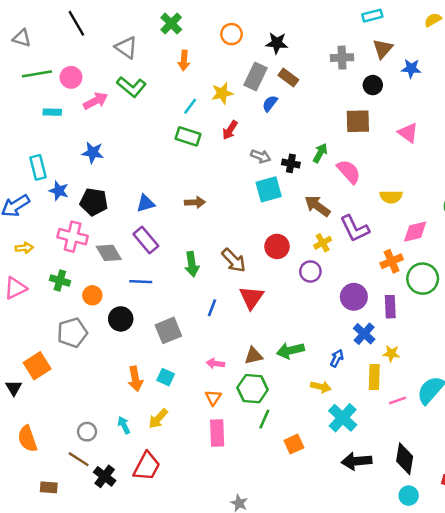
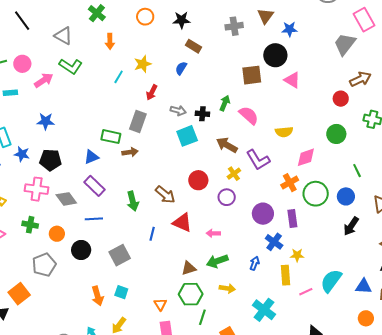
gray rectangle: (256, 77) -> (138, 121), moved
black circle: (373, 85) -> (275, 55), moved, size x1.5
green rectangle: (188, 136) -> (111, 137), moved
red triangle: (251, 298) -> (182, 223), turned -35
pink arrow: (215, 363) -> (213, 233), moved
yellow arrow: (321, 387) -> (227, 288), moved

